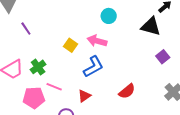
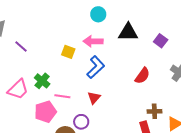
black triangle: (151, 26) -> (128, 32), moved
red semicircle: (127, 91) -> (142, 76), moved

